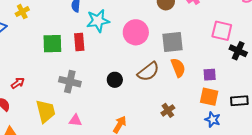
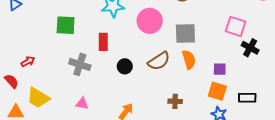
red rectangle: (79, 42) -> (103, 42), moved
brown cross: (168, 110) -> (175, 101), turned 32
yellow trapezoid: (46, 111) -> (38, 98), moved, turned 130

